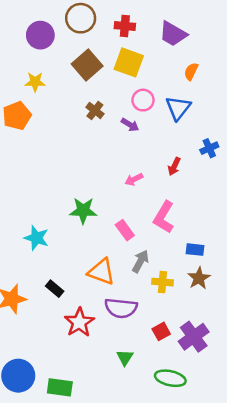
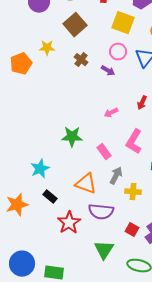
yellow square: (129, 62) -> (123, 23), moved
yellow star: (35, 82) -> (47, 48), moved
cyan star: (36, 238) -> (40, 169), moved, turned 30
red square: (161, 331) -> (132, 230), turned -32
green triangle: (125, 357) -> (104, 250), size x1.5

